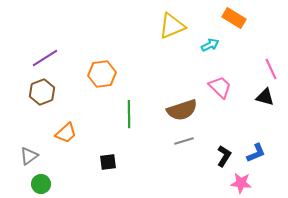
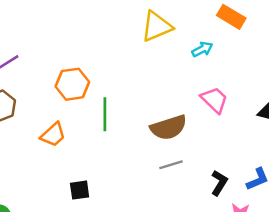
green line: (129, 114) -> (105, 114), moved
orange trapezoid: (66, 133) -> (53, 135), moved

